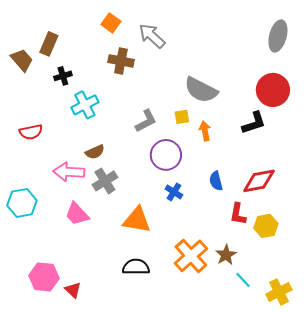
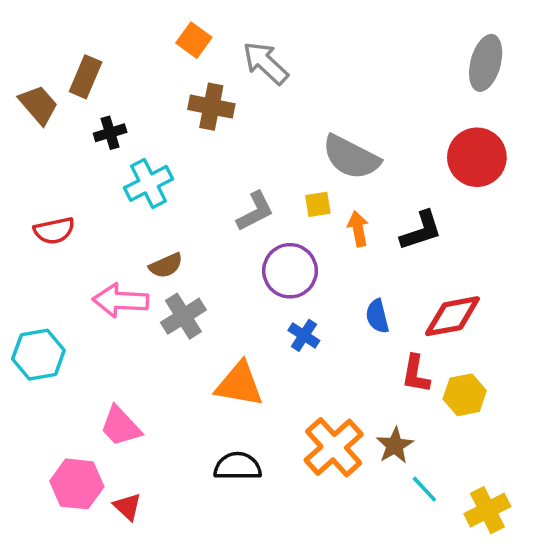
black L-shape: (254, 123) -> (421, 231), moved
pink trapezoid: (77, 214) -> (121, 426), moved

